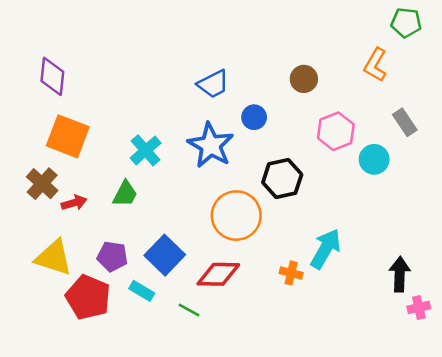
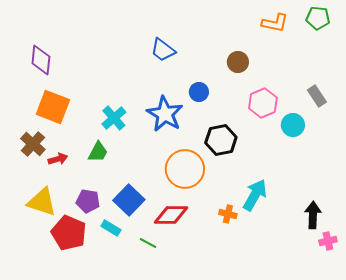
orange L-shape: (375, 65) -> (275, 23), moved, turned -108
blue trapezoid: (213, 84) -> (163, 50), moved, turned 64

